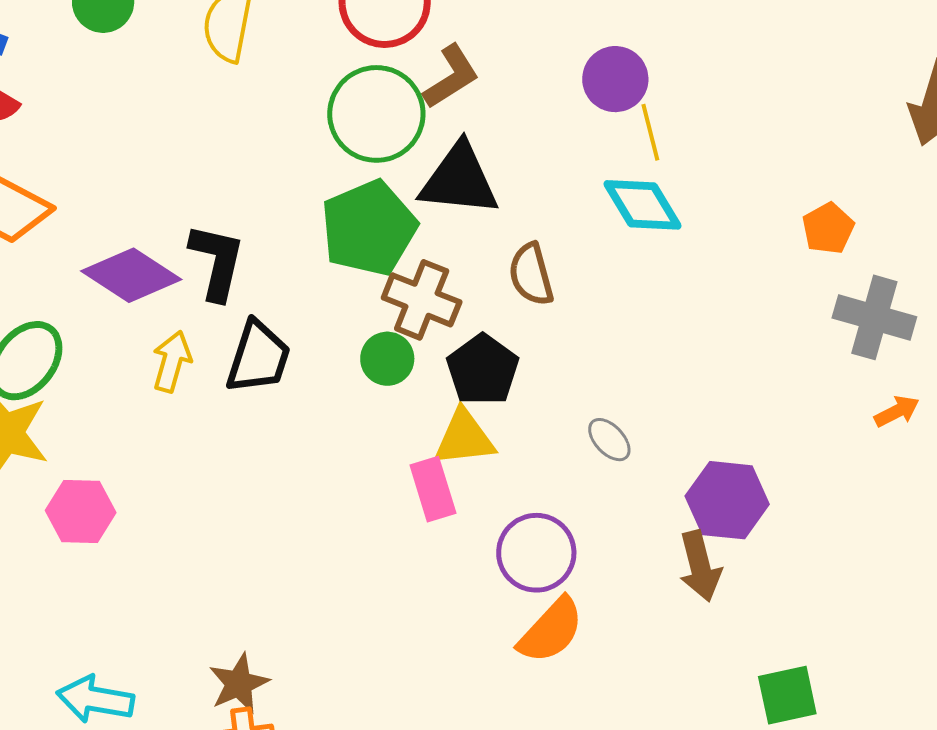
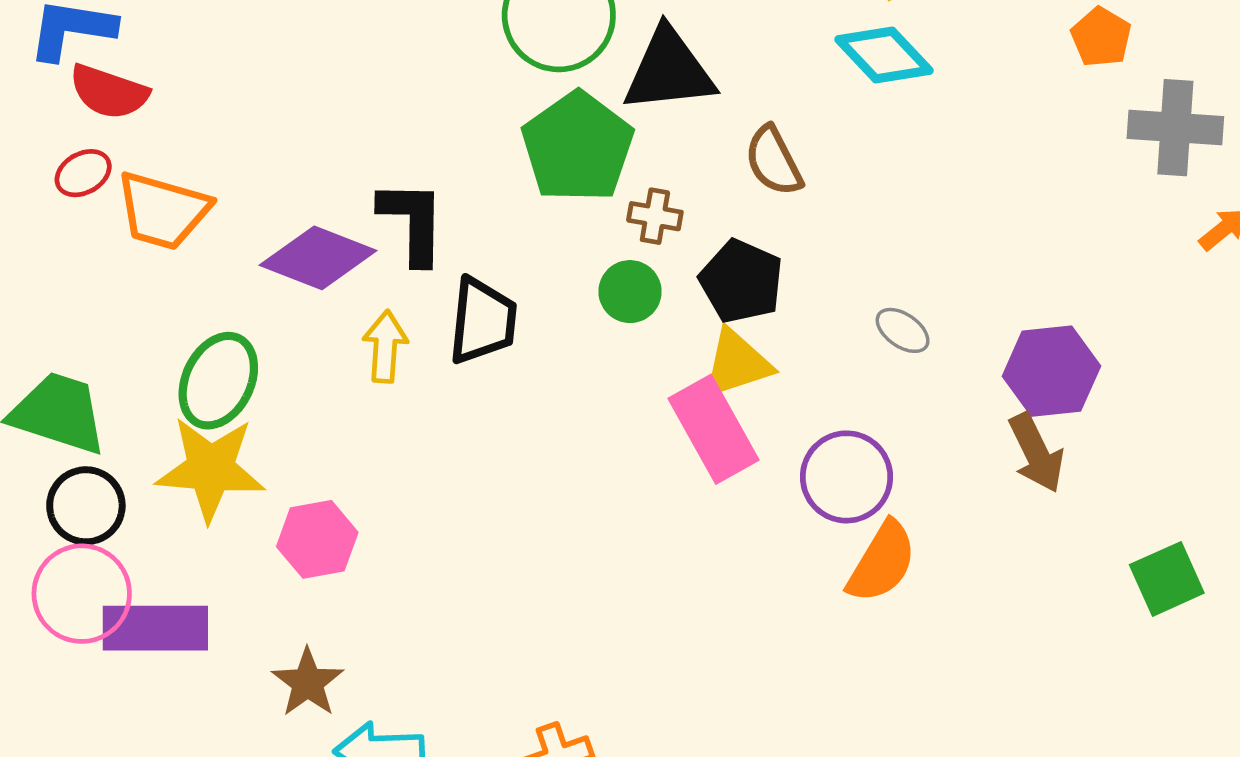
brown cross: (422, 300) -> (655, 216), size x0.6
pink rectangle: (433, 489) -> (713, 429), size x1.4
brown star: (239, 684) -> (308, 683), moved

